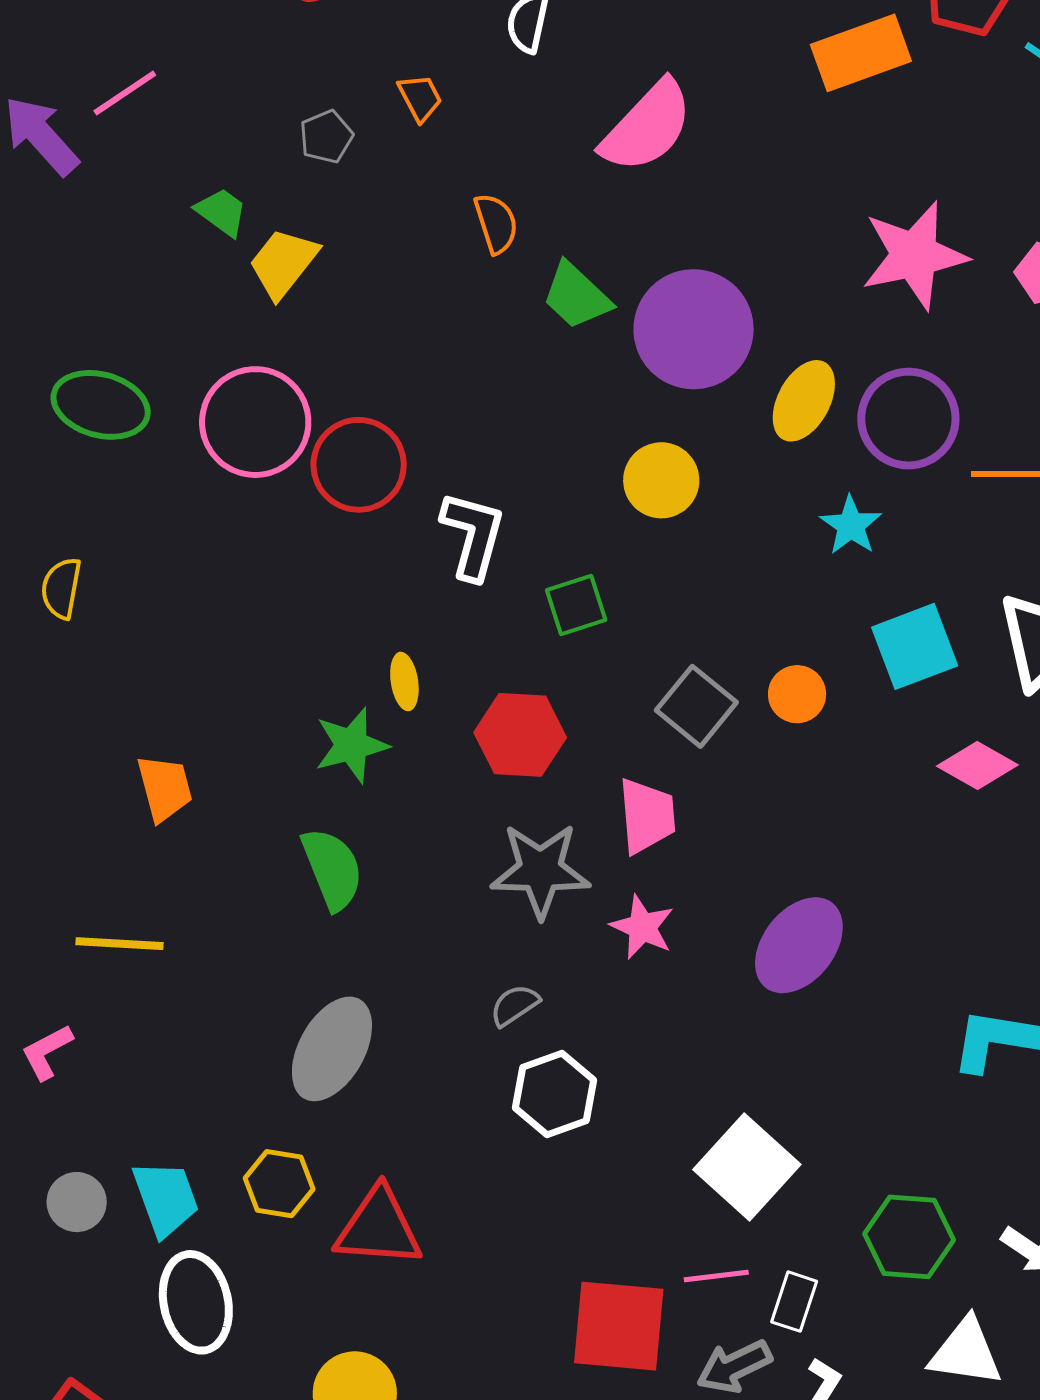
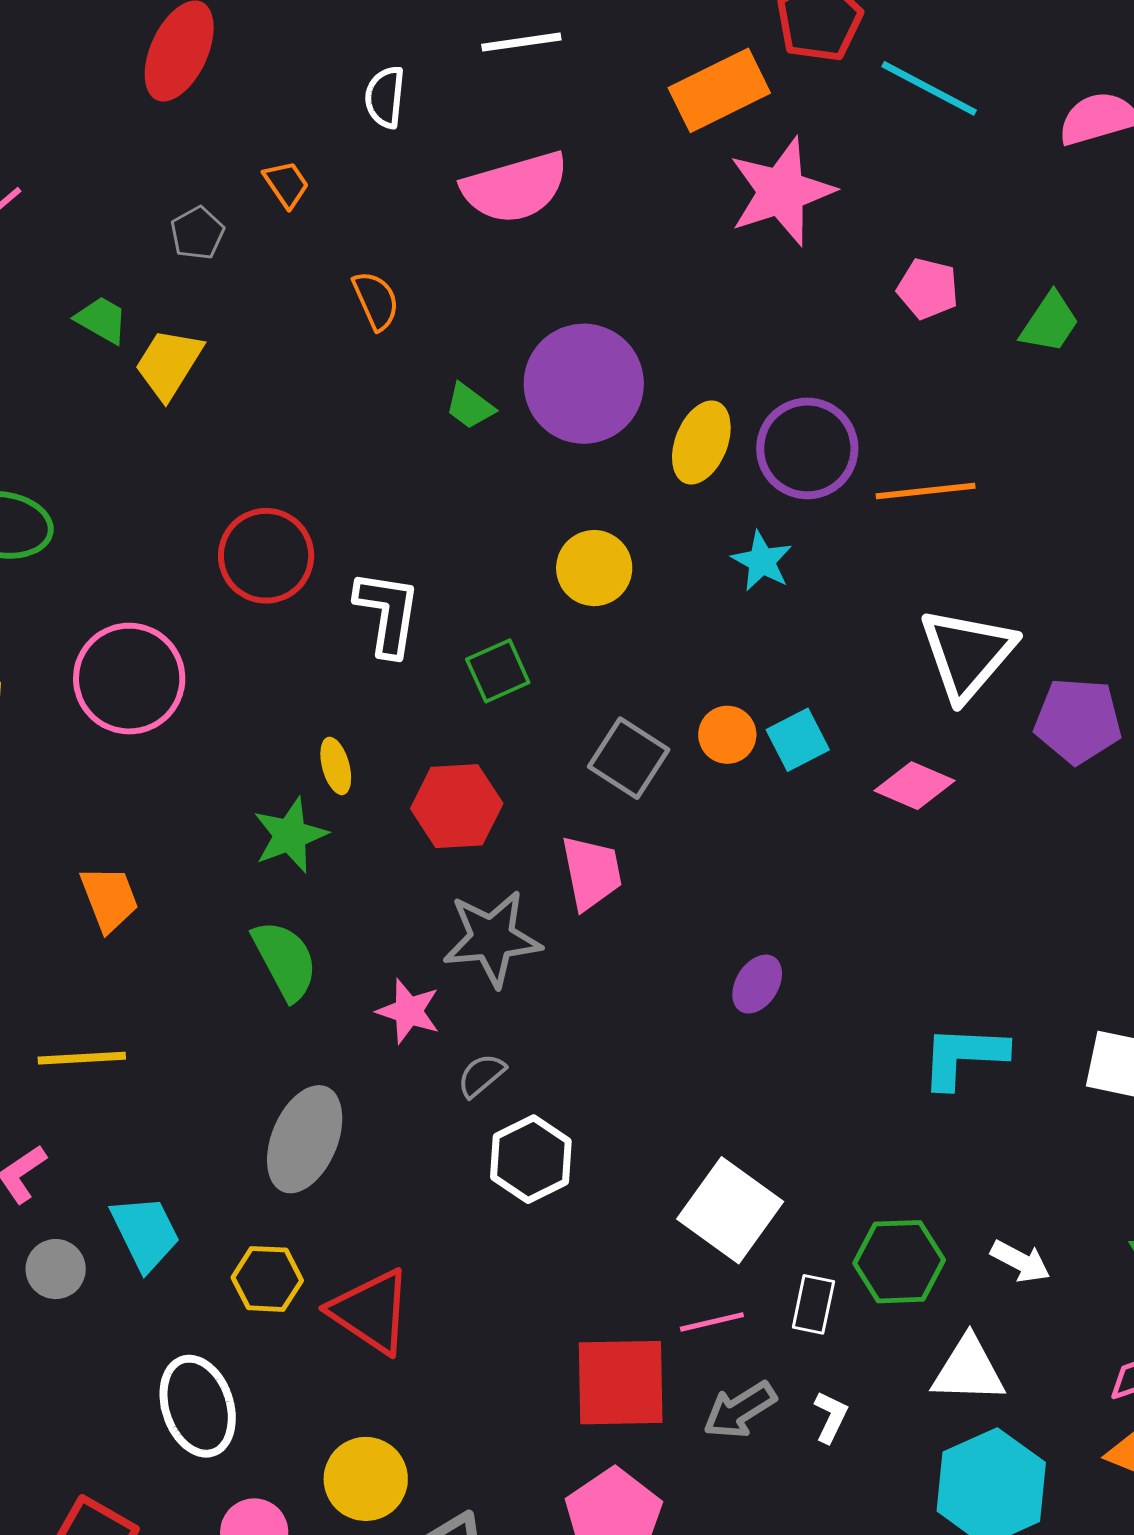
pink semicircle: (647, 127) -> (515, 187), turned 37
pink star: (914, 255) -> (781, 192), moved
green trapezoid: (576, 296) -> (470, 406), moved, size x0.7
pink circle: (255, 422) -> (129, 679), moved
yellow circle: (661, 480) -> (594, 568), moved
cyan square: (915, 646) -> (798, 740), moved, size x0.7
pink star: (642, 927) -> (408, 1011), moved
purple ellipse: (799, 945) -> (757, 984), size x0.6
cyan trapezoid: (166, 1198) -> (145, 1233), moved
gray circle: (77, 1202) -> (56, 1269), moved
red triangle: (379, 1228) -> (371, 1312), turned 36
white rectangle: (794, 1302) -> (813, 1304), moved

